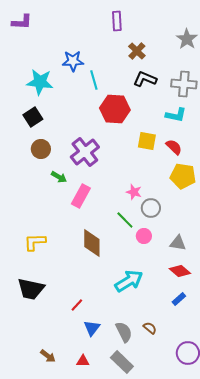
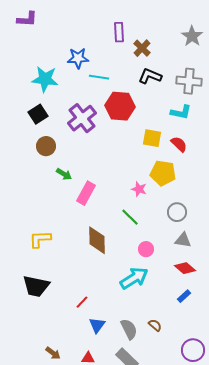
purple rectangle: (117, 21) -> (119, 32), moved
cyan line: (94, 80) -> (99, 77), turned -66
purple cross: (85, 152) -> (82, 118), moved
yellow pentagon: (183, 176) -> (163, 173), moved
gray circle: (151, 208) -> (177, 212), moved
pink circle: (144, 236) -> (146, 249), moved

